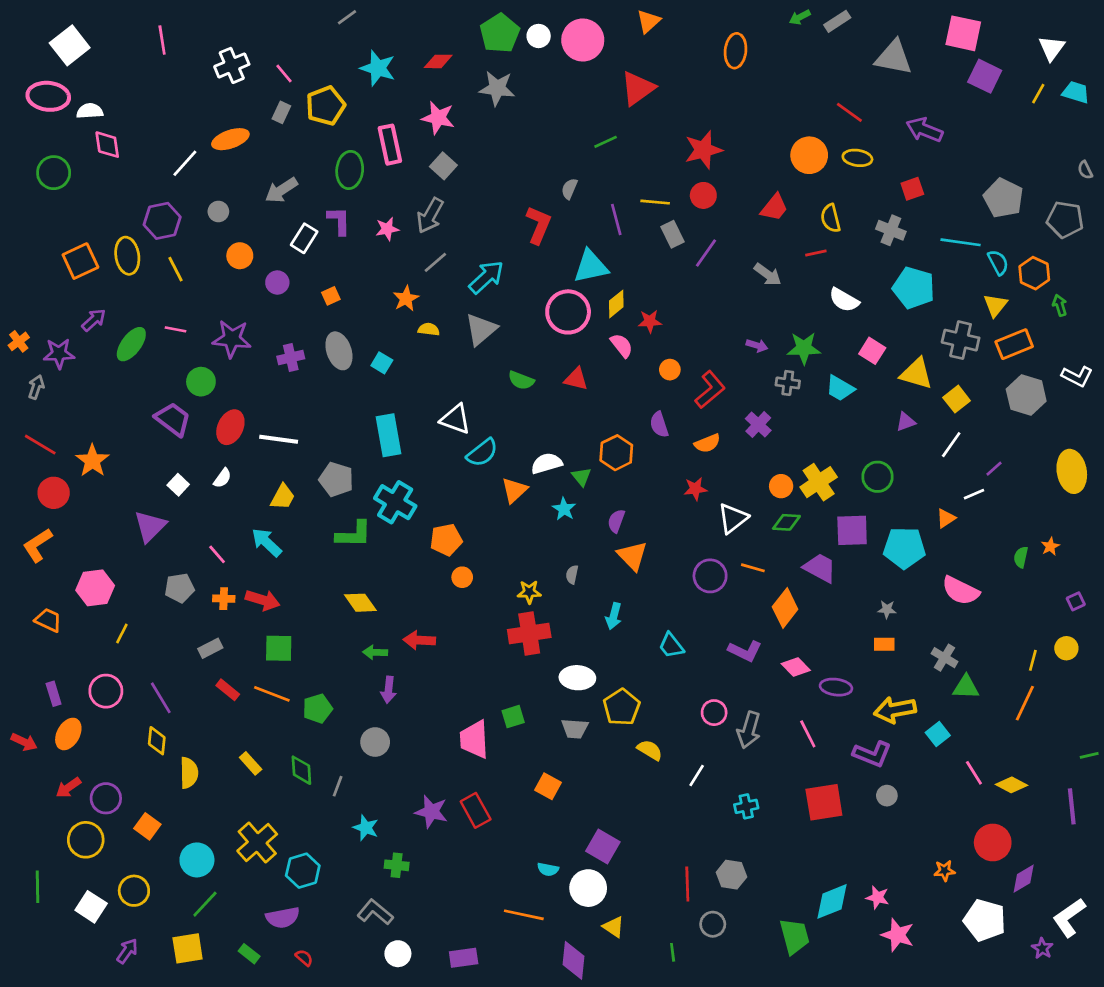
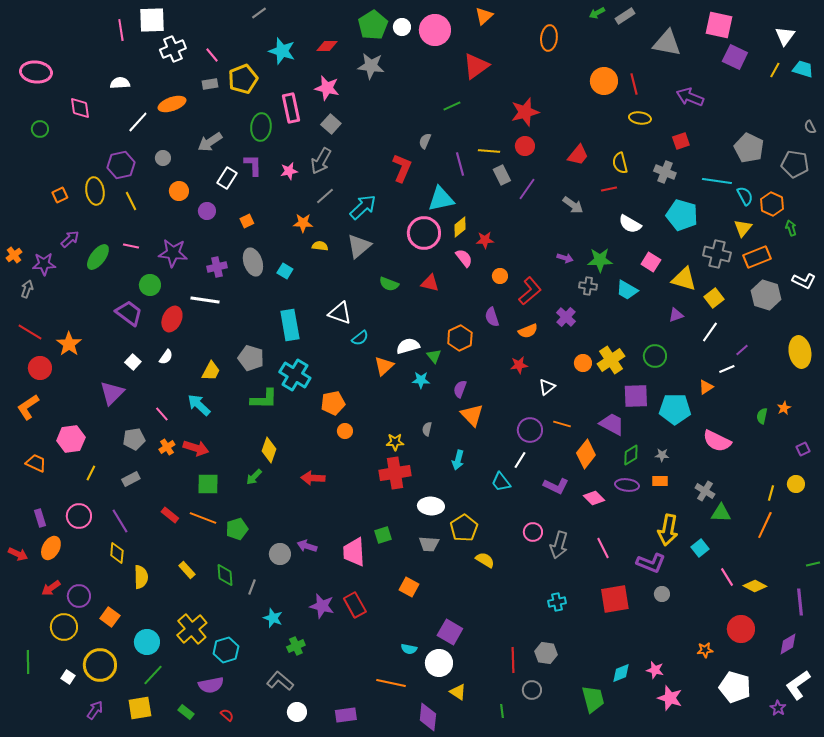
white square: (70, 45) -> (152, 20), moved, turned 36
white semicircle: (90, 111) -> (120, 83), moved
gray rectangle: (281, 112) -> (210, 84), turned 56
red line: (849, 112) -> (634, 84), turned 40
orange circle: (809, 155) -> (604, 81), moved
green circle: (54, 173) -> (40, 129), size x0.7
orange square: (80, 261) -> (60, 195), size x0.6
orange star: (406, 299) -> (303, 223), turned 30
white line: (279, 439) -> (205, 300), moved
cyan semicircle: (482, 453) -> (360, 338), size x0.7
cyan star: (564, 509) -> (421, 380), turned -30
white triangle: (733, 518) -> (547, 387), size x0.7
green diamond: (786, 522) -> (631, 455), moved, turned -35
orange cross: (224, 599) -> (167, 447), turned -35
yellow diamond: (360, 603) -> (269, 450), turned 55
gray rectangle: (210, 648) -> (131, 479), moved
green arrow: (375, 652) -> (254, 477), moved, turned -48
purple ellipse: (836, 687) -> (627, 485), moved
purple arrow: (389, 690) -> (307, 546), moved, turned 102
yellow arrow: (895, 710) -> (668, 530), turned -68
white line: (697, 776) -> (520, 460), moved
green cross: (397, 865) -> (296, 646), turned -30
purple diamond: (1024, 879) -> (788, 644), moved
yellow circle: (134, 891) -> (100, 665), size x1.4
cyan diamond: (832, 901) -> (621, 673), size x0.7
white square: (91, 907) -> (68, 677), size x0.6

